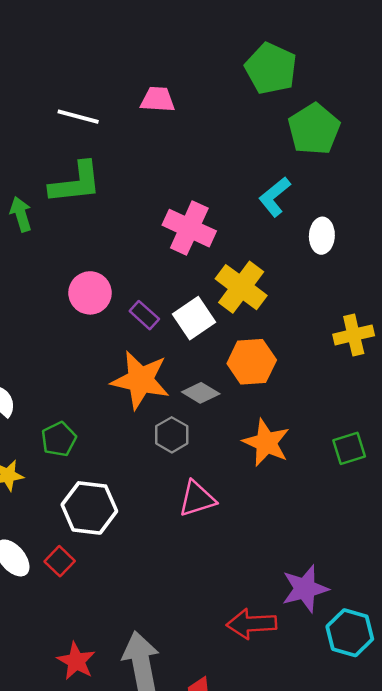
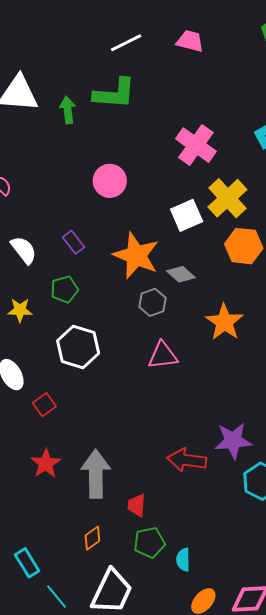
white line: (78, 117) -> (126, 43), turned -52
purple rectangle: (144, 315) -> (73, 242), moved
orange hexagon: (252, 362) -> (244, 246), moved
red square: (60, 561) -> (44, 405), moved

